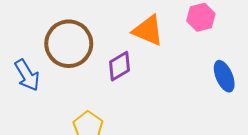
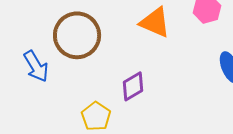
purple diamond: (120, 66) -> (133, 86), moved

